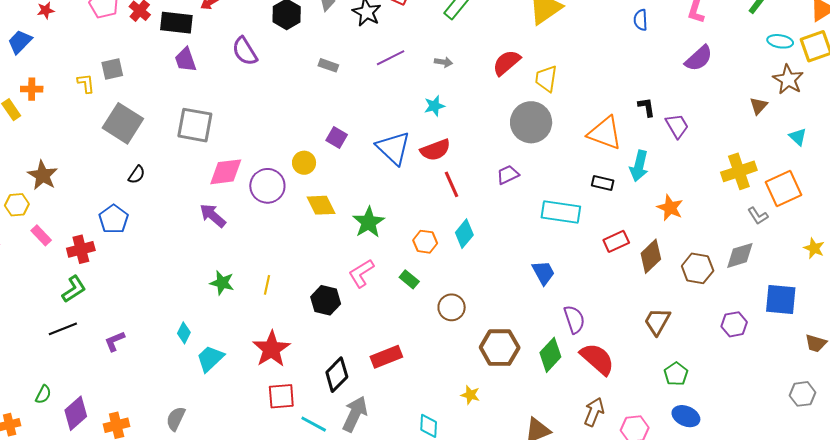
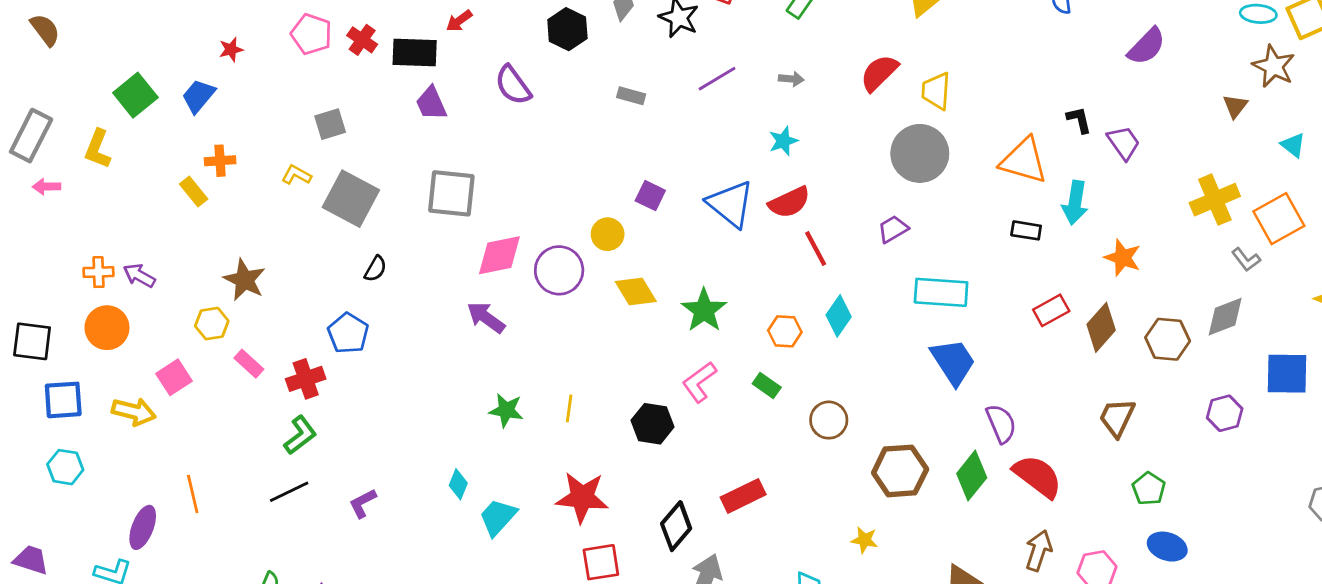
yellow L-shape: (86, 83) -> (296, 175), moved, turned -50
cyan rectangle: (561, 212) -> (941, 292), moved
blue trapezoid: (543, 273) -> (953, 362), size x1.4
red star: (271, 349) -> (582, 497), turned -30

